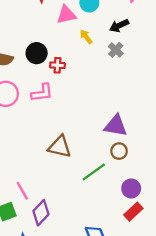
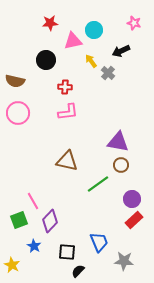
gray cross: (116, 50) -> (108, 73), moved
black circle: (37, 53) -> (46, 60), moved
pink L-shape: (42, 93) -> (68, 112), moved

